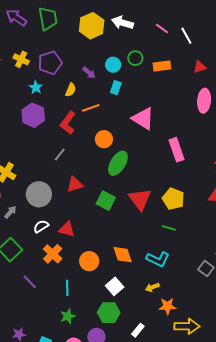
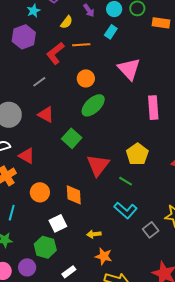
red triangle: (75, 184) -> (46, 115), turned 30
red triangle: (140, 199) -> (98, 165), moved
cyan L-shape: (158, 259) -> (126, 210), moved

